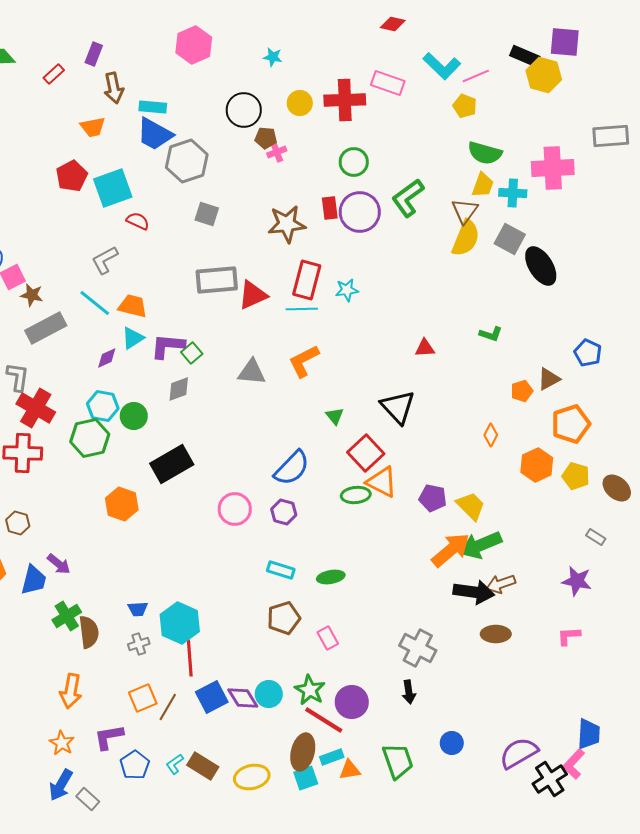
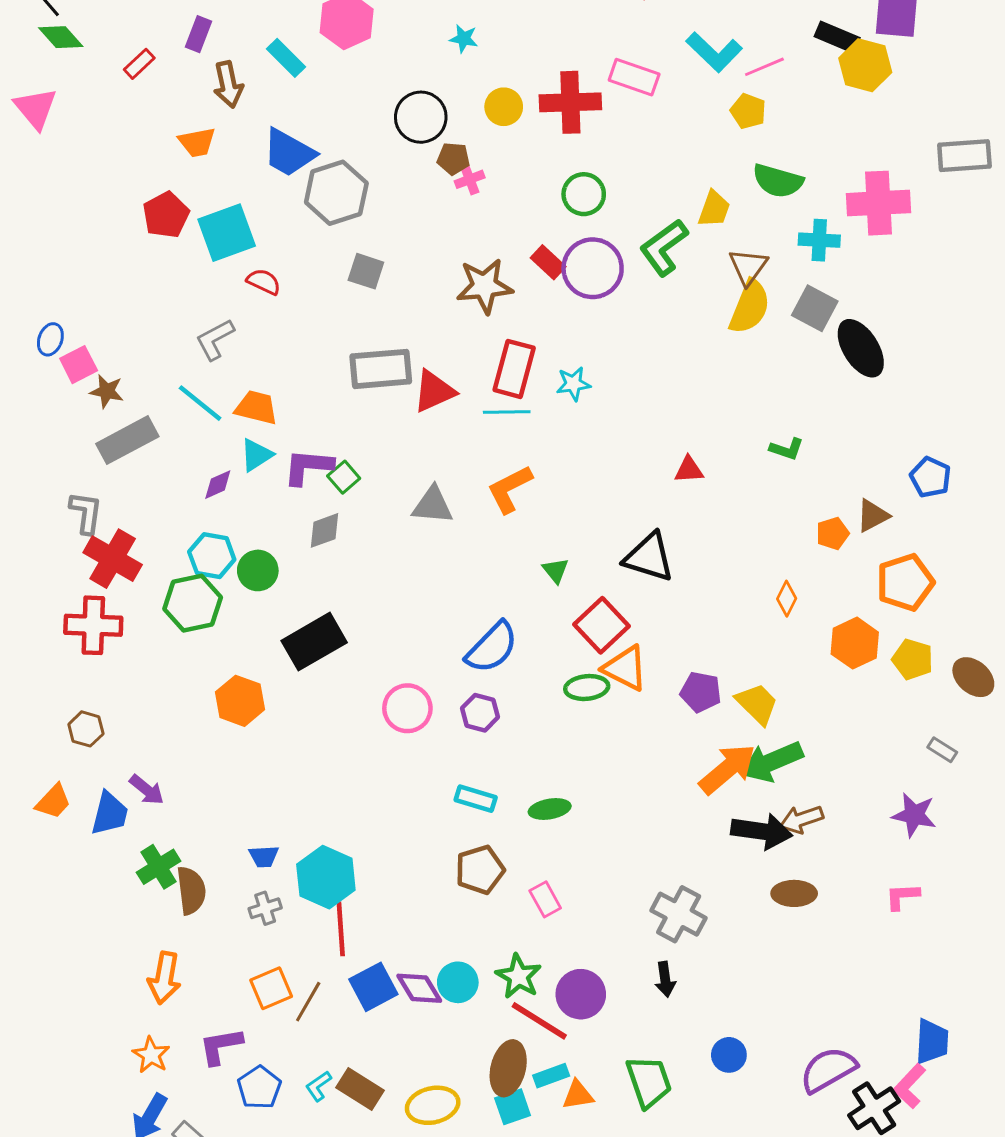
cyan rectangle: (153, 107) -> (286, 58), moved, turned 40
yellow trapezoid: (483, 185) -> (714, 209), moved
red rectangle: (330, 208) -> (548, 262), turned -40
black triangle: (398, 407) -> (649, 557), turned -30

